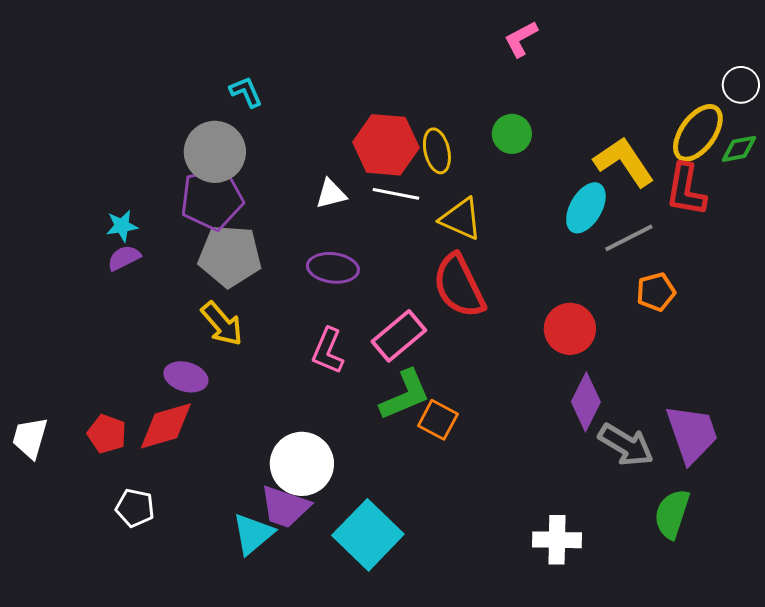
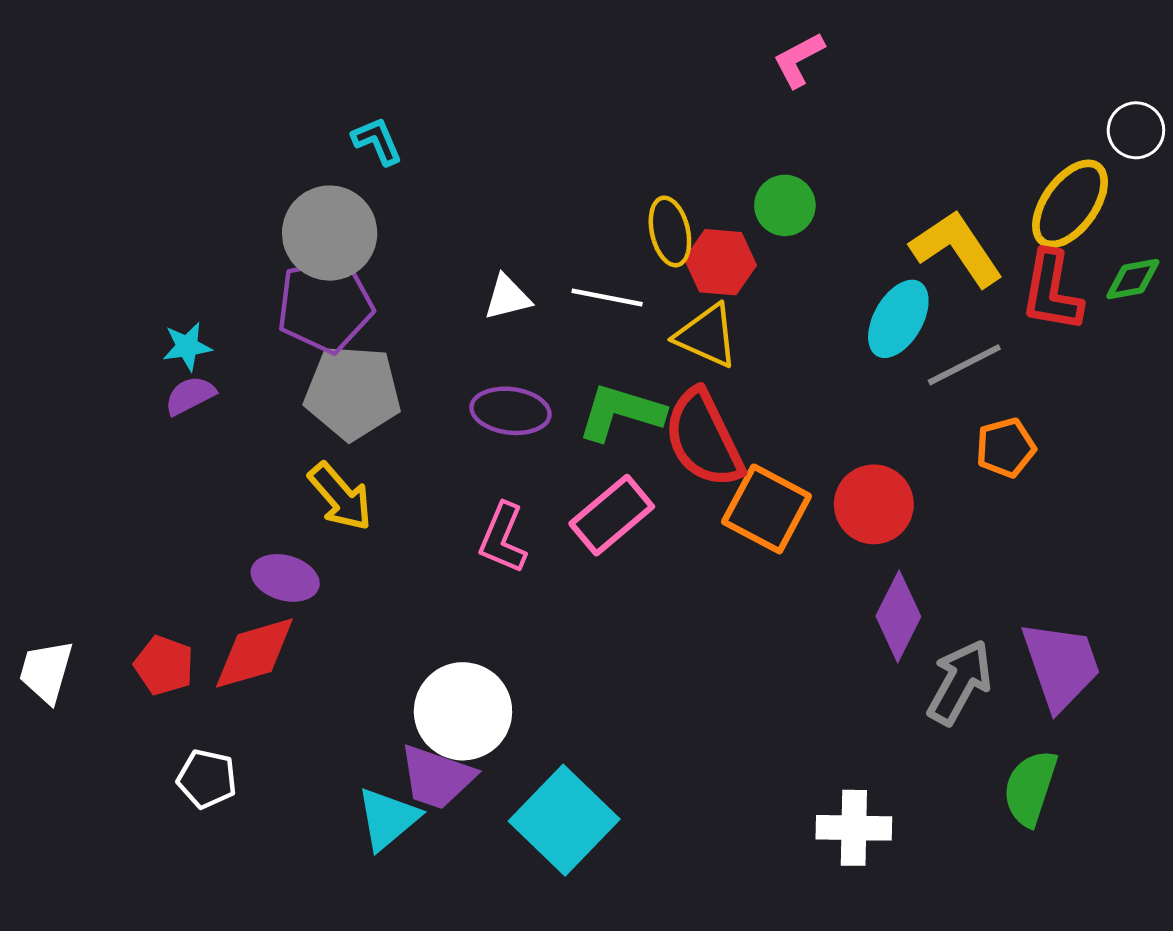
red hexagon: (386, 145) -> (721, 262), moved, size x0.7
green diamond: (739, 149) -> (1133, 279), moved
green L-shape: (405, 395) -> (621, 412), moved, turned -140
orange square: (438, 420) -> (767, 509), moved, size x1.4
gray arrow: (626, 445) -> (960, 682), turned -92

